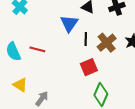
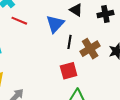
red line: (37, 49) -> (19, 21), moved

